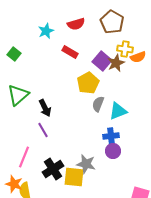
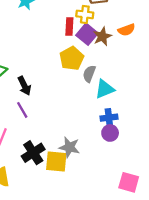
yellow cross: (125, 49) -> (85, 14), moved
red rectangle: (70, 52) -> (69, 27), moved, turned 63
gray semicircle: (98, 104) -> (89, 74), moved
blue cross: (111, 136) -> (109, 118), moved
purple circle: (113, 151) -> (110, 133), moved

